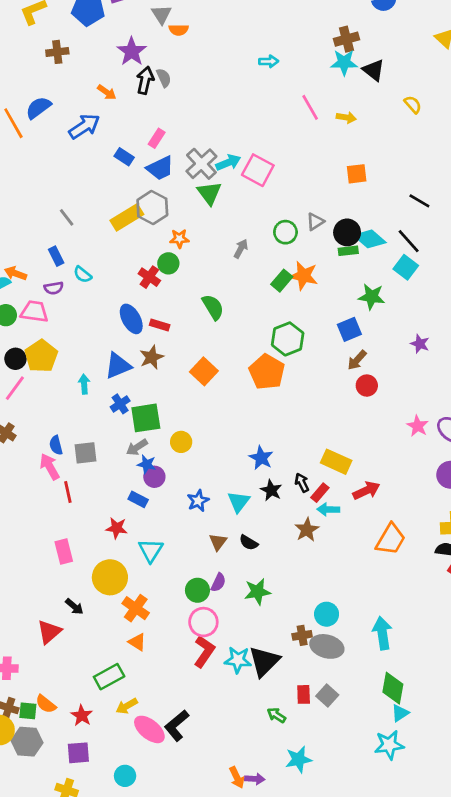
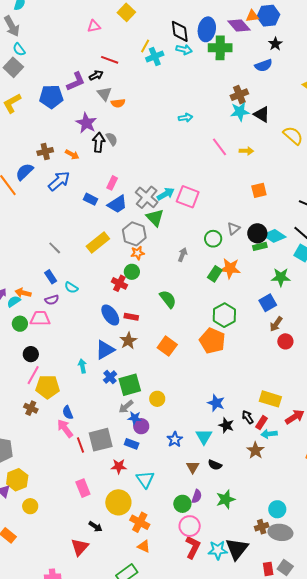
brown cross: (57, 52) -> (45, 152), moved
yellow semicircle: (413, 105) -> (293, 136), size x1.5
gray hexagon: (152, 208) -> (134, 234), moved
yellow pentagon: (41, 356) -> (48, 387), moved, turned -30
gray square: (85, 453) -> (101, 440), moved, size x1.4

